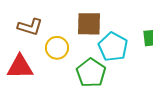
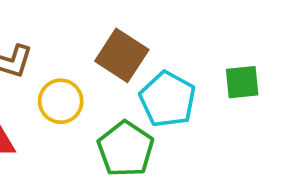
brown square: (89, 24) -> (122, 55), turned 32

